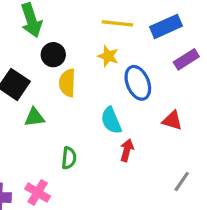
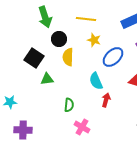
yellow line: (117, 23) -> (86, 19), moved
blue ellipse: (138, 83) -> (113, 57), turned 70
pink cross: (38, 192) -> (82, 127), moved

